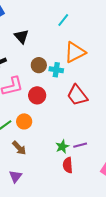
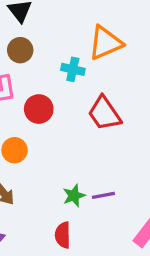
brown circle: (39, 65) -> (20, 50), moved
red semicircle: (68, 165) -> (63, 235), moved

